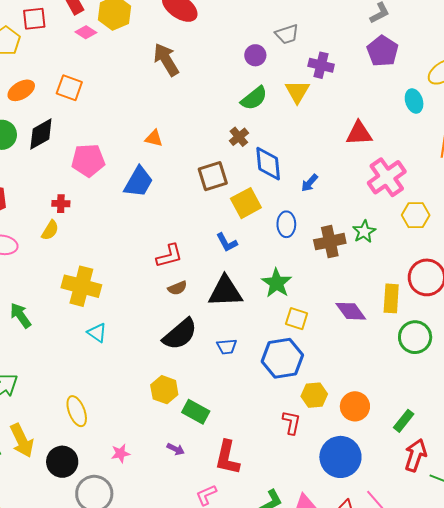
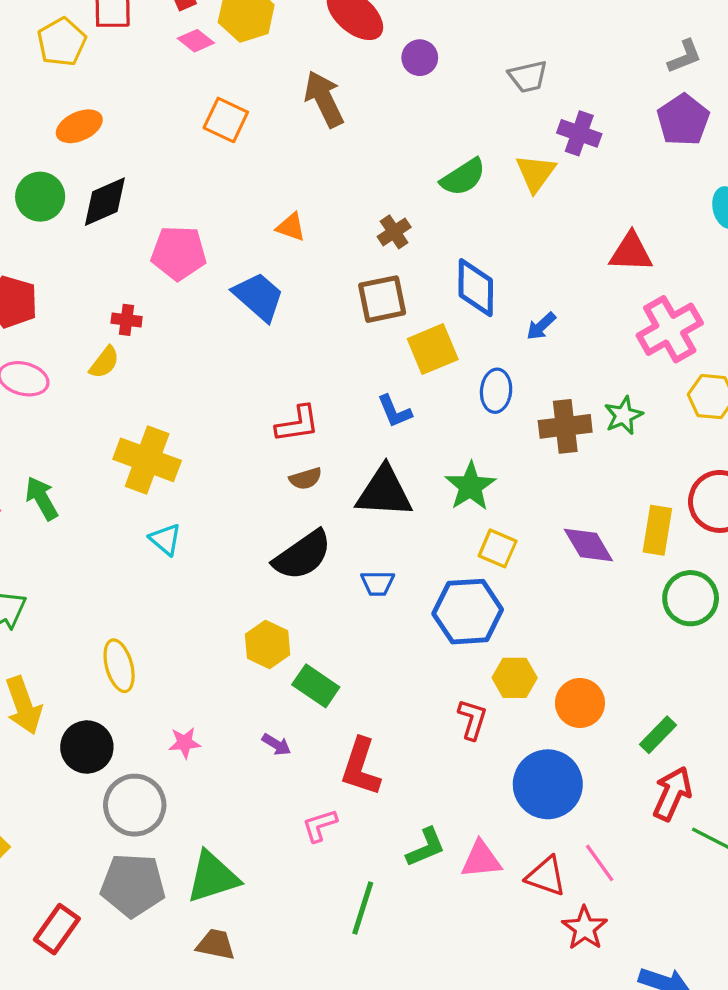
purple circle: (255, 55) -> (420, 58), moved
orange square: (69, 88) -> (226, 120), moved
brown cross: (239, 137) -> (394, 232), moved
blue trapezoid: (139, 182) -> (258, 297), turned -84

